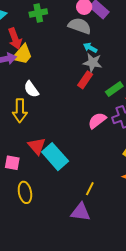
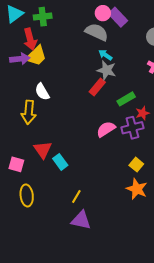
green cross: (38, 13) -> (43, 17), moved
cyan rectangle: (55, 157) -> (60, 162), size x0.6
yellow line: (90, 189) -> (76, 196), moved

